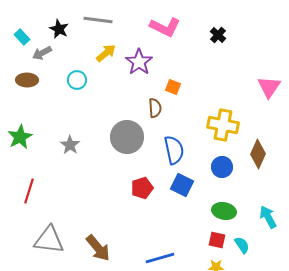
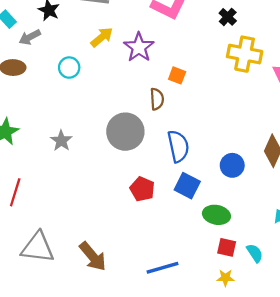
yellow cross: (223, 125) -> (245, 54), moved
red pentagon: (142, 188) -> (142, 189), turned -30
green ellipse: (224, 211) -> (216, 215), moved

